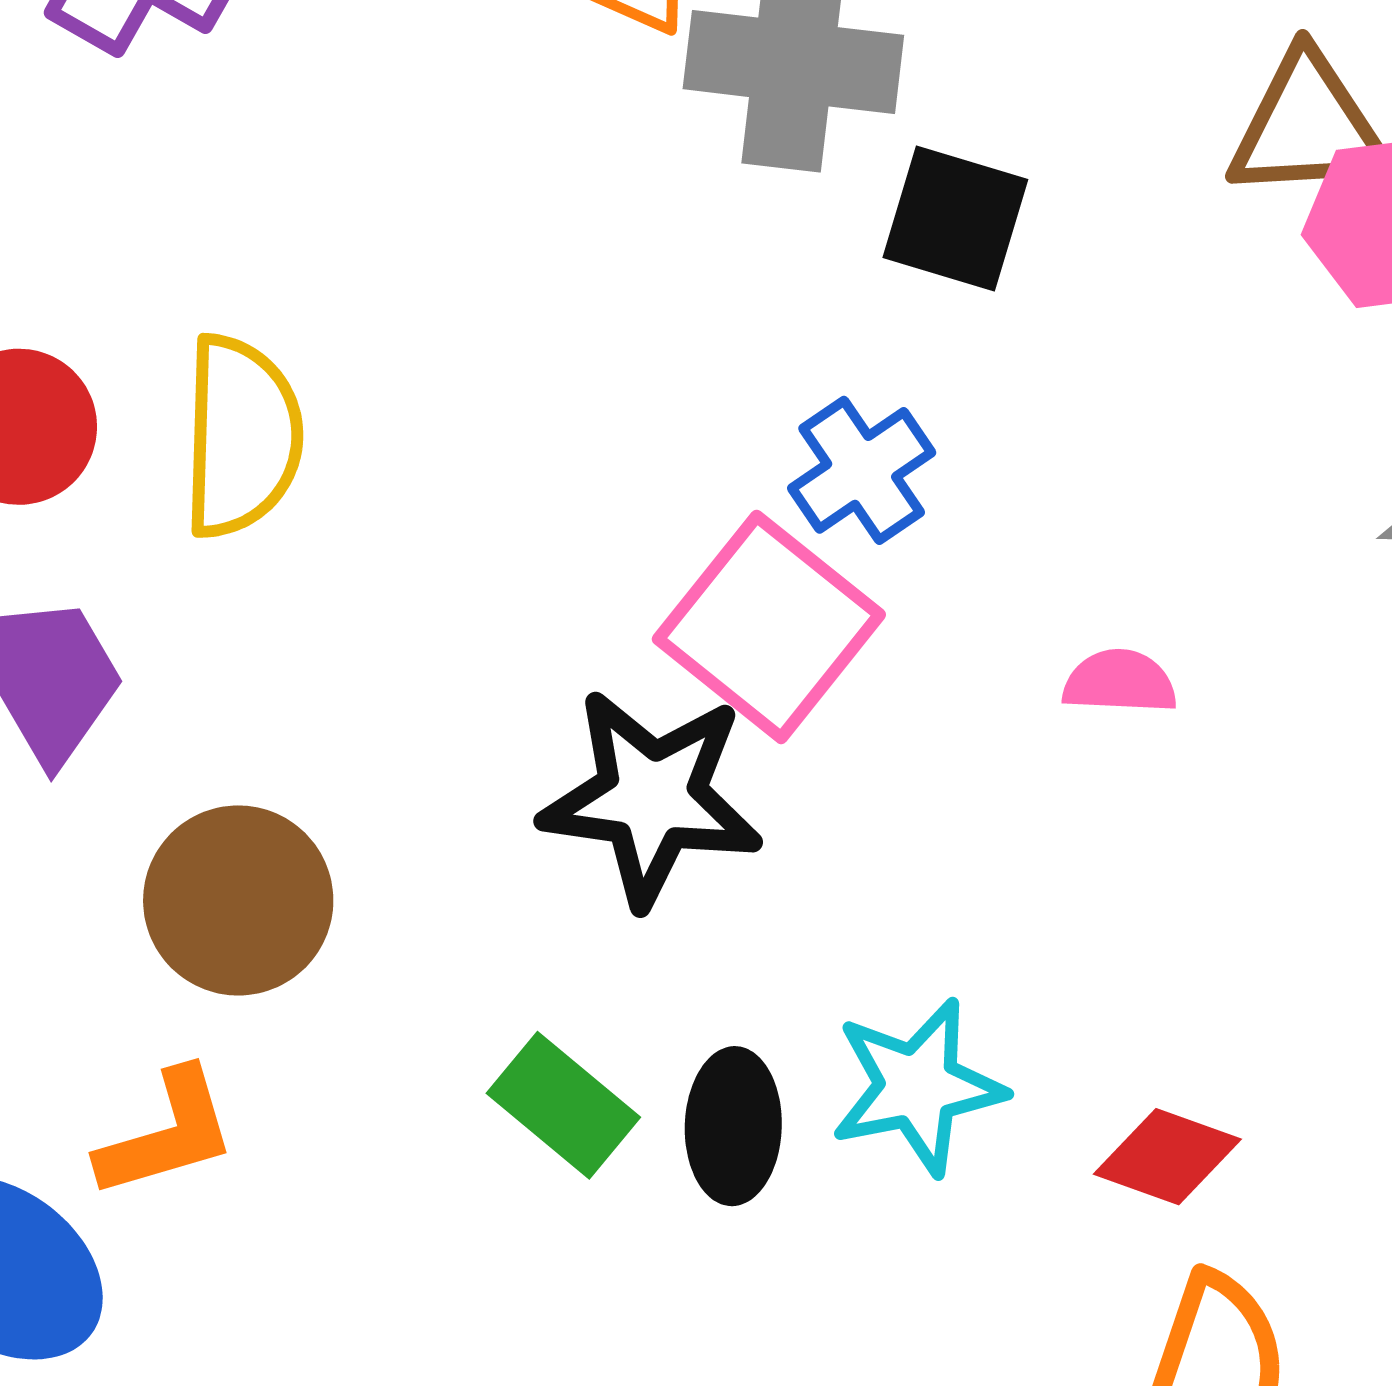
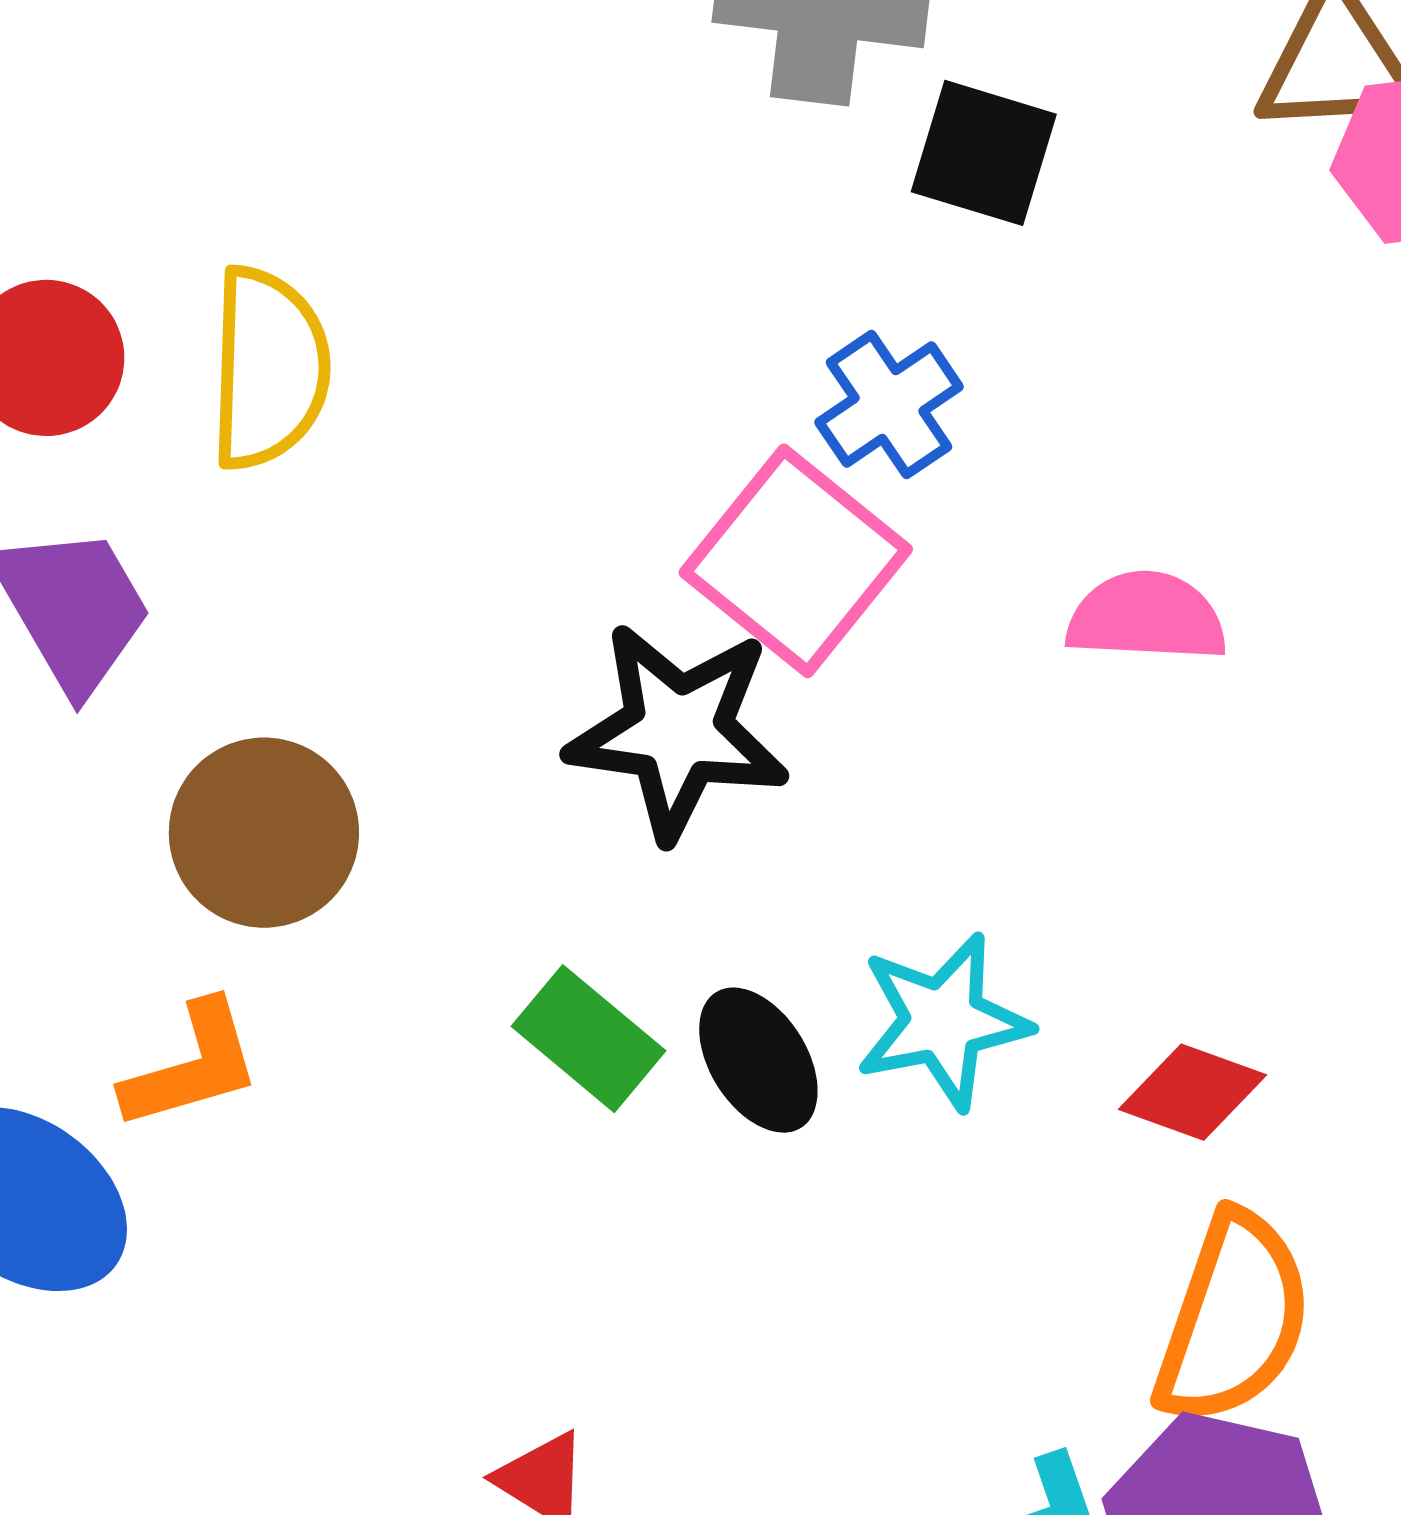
pink semicircle: (1120, 682) -> (1146, 617), size x1.4
black ellipse: (733, 1126) -> (758, 1060), turned -34

